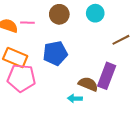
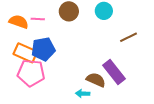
blue pentagon: (55, 53) -> (43, 49), moved
purple rectangle: (107, 76) -> (114, 72), turned -60

